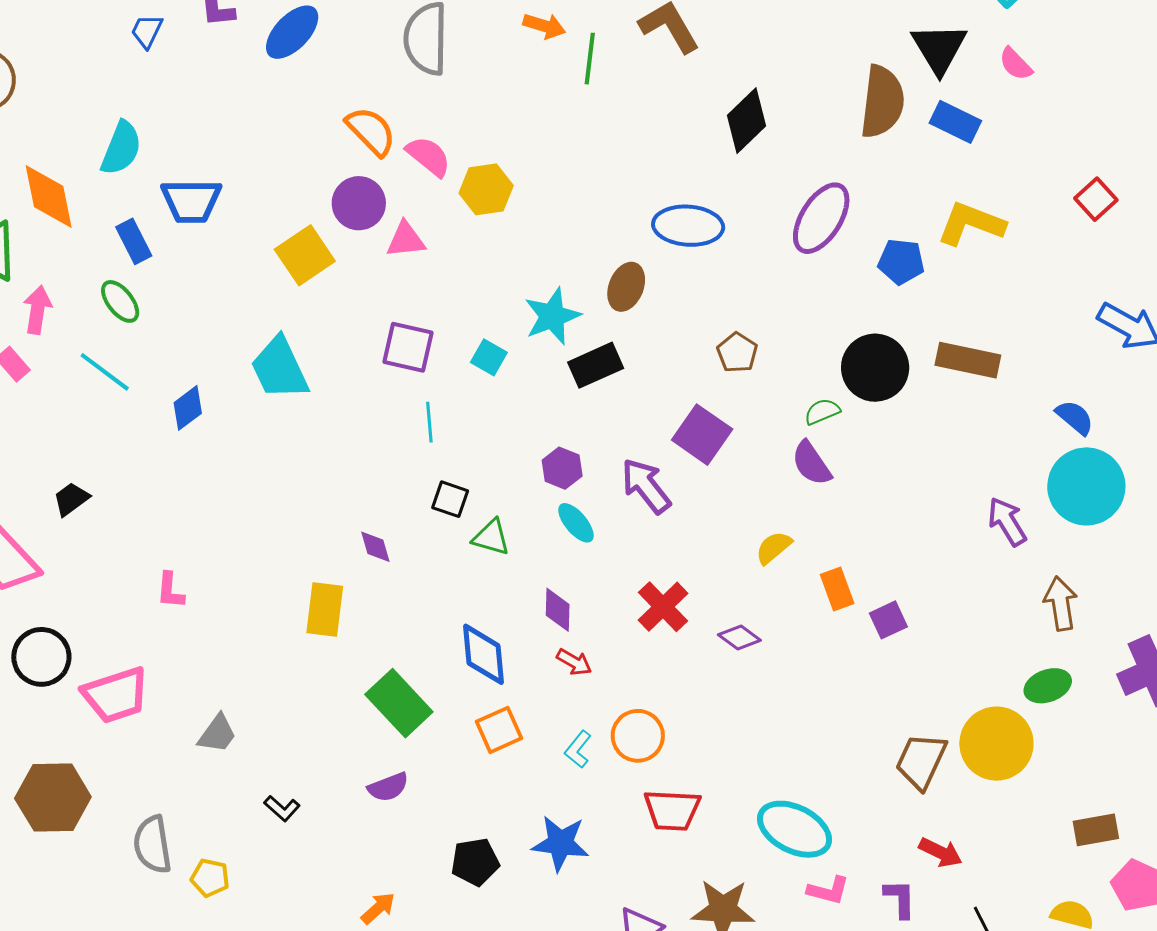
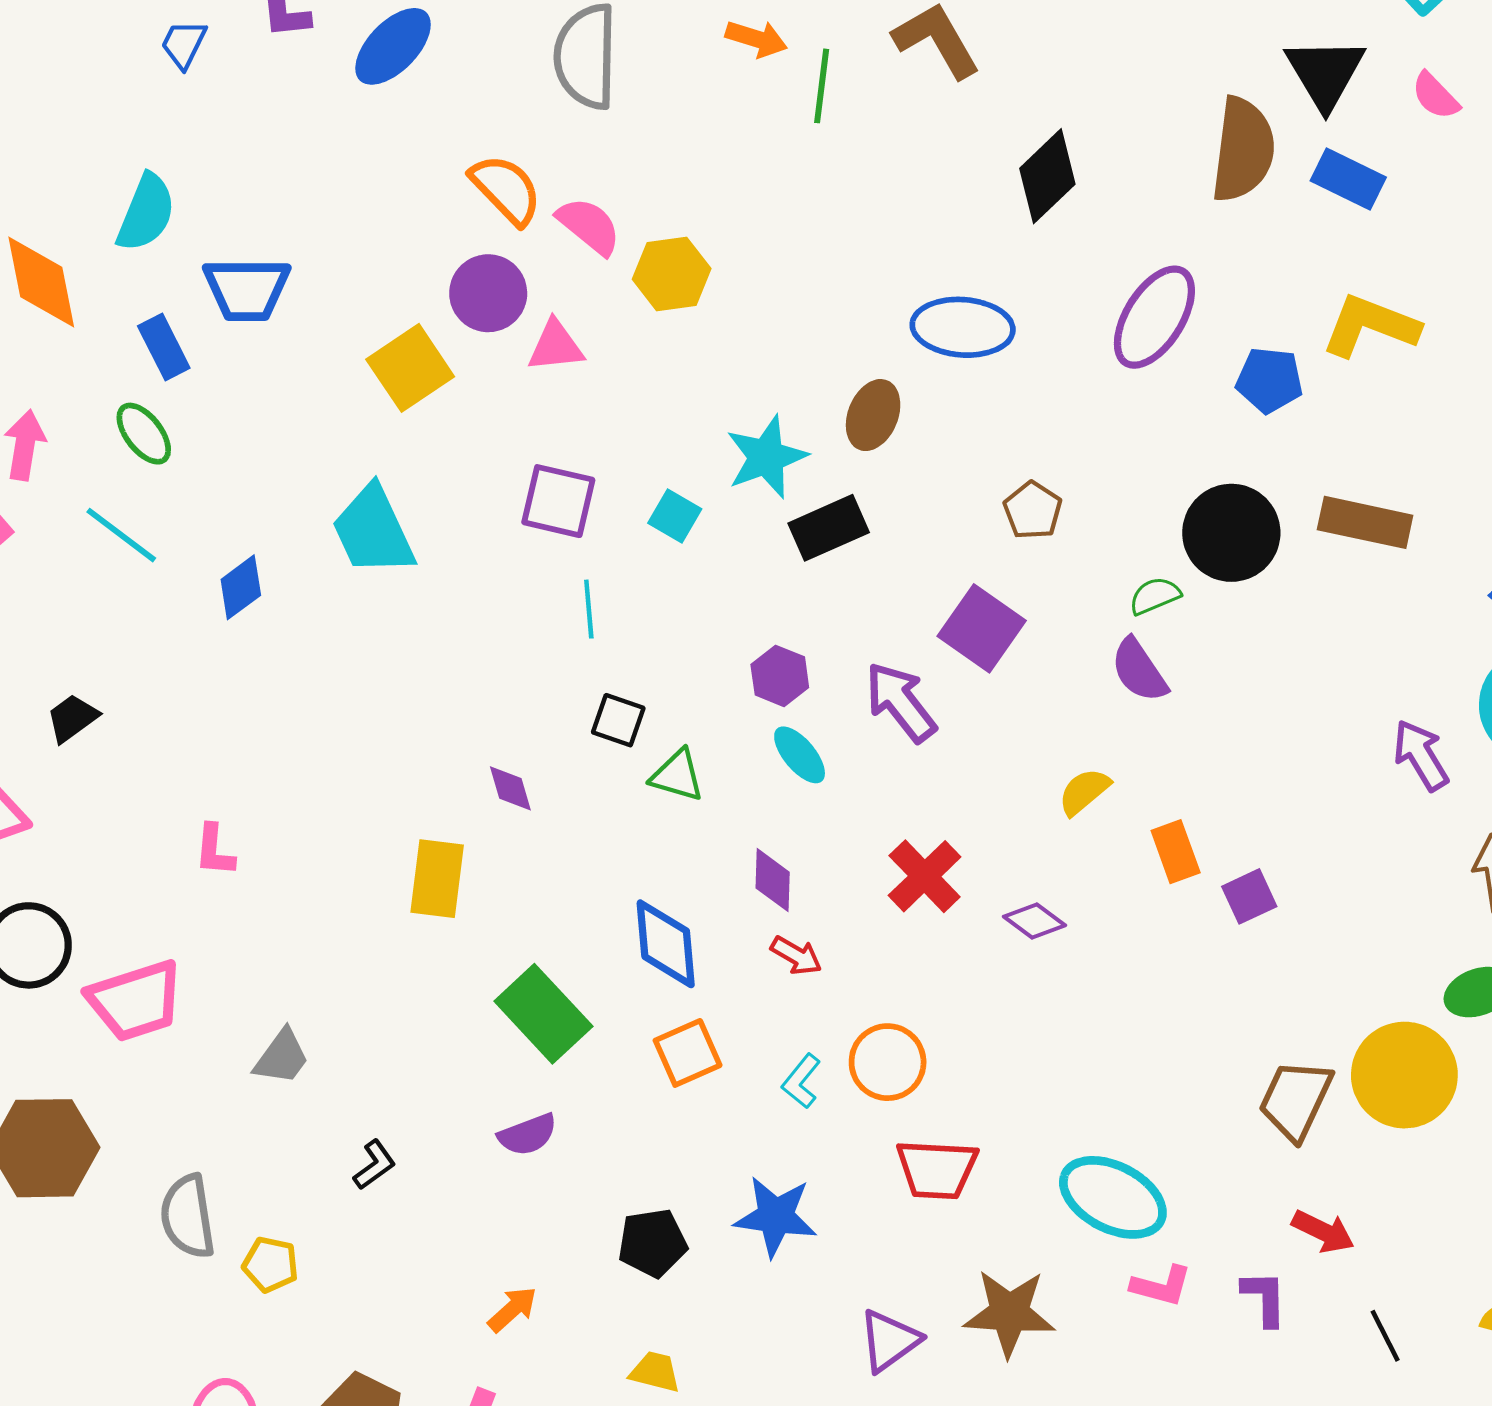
black L-shape: (282, 808) -> (375, 1165), turned -78

